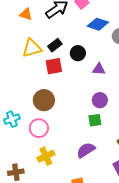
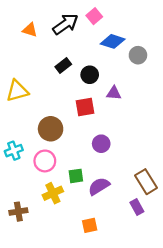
yellow triangle: (32, 48) -> (17, 91), moved
red square: (54, 66) -> (85, 107), moved
purple circle: (100, 100) -> (101, 144), moved
green square: (95, 120) -> (76, 176), moved

